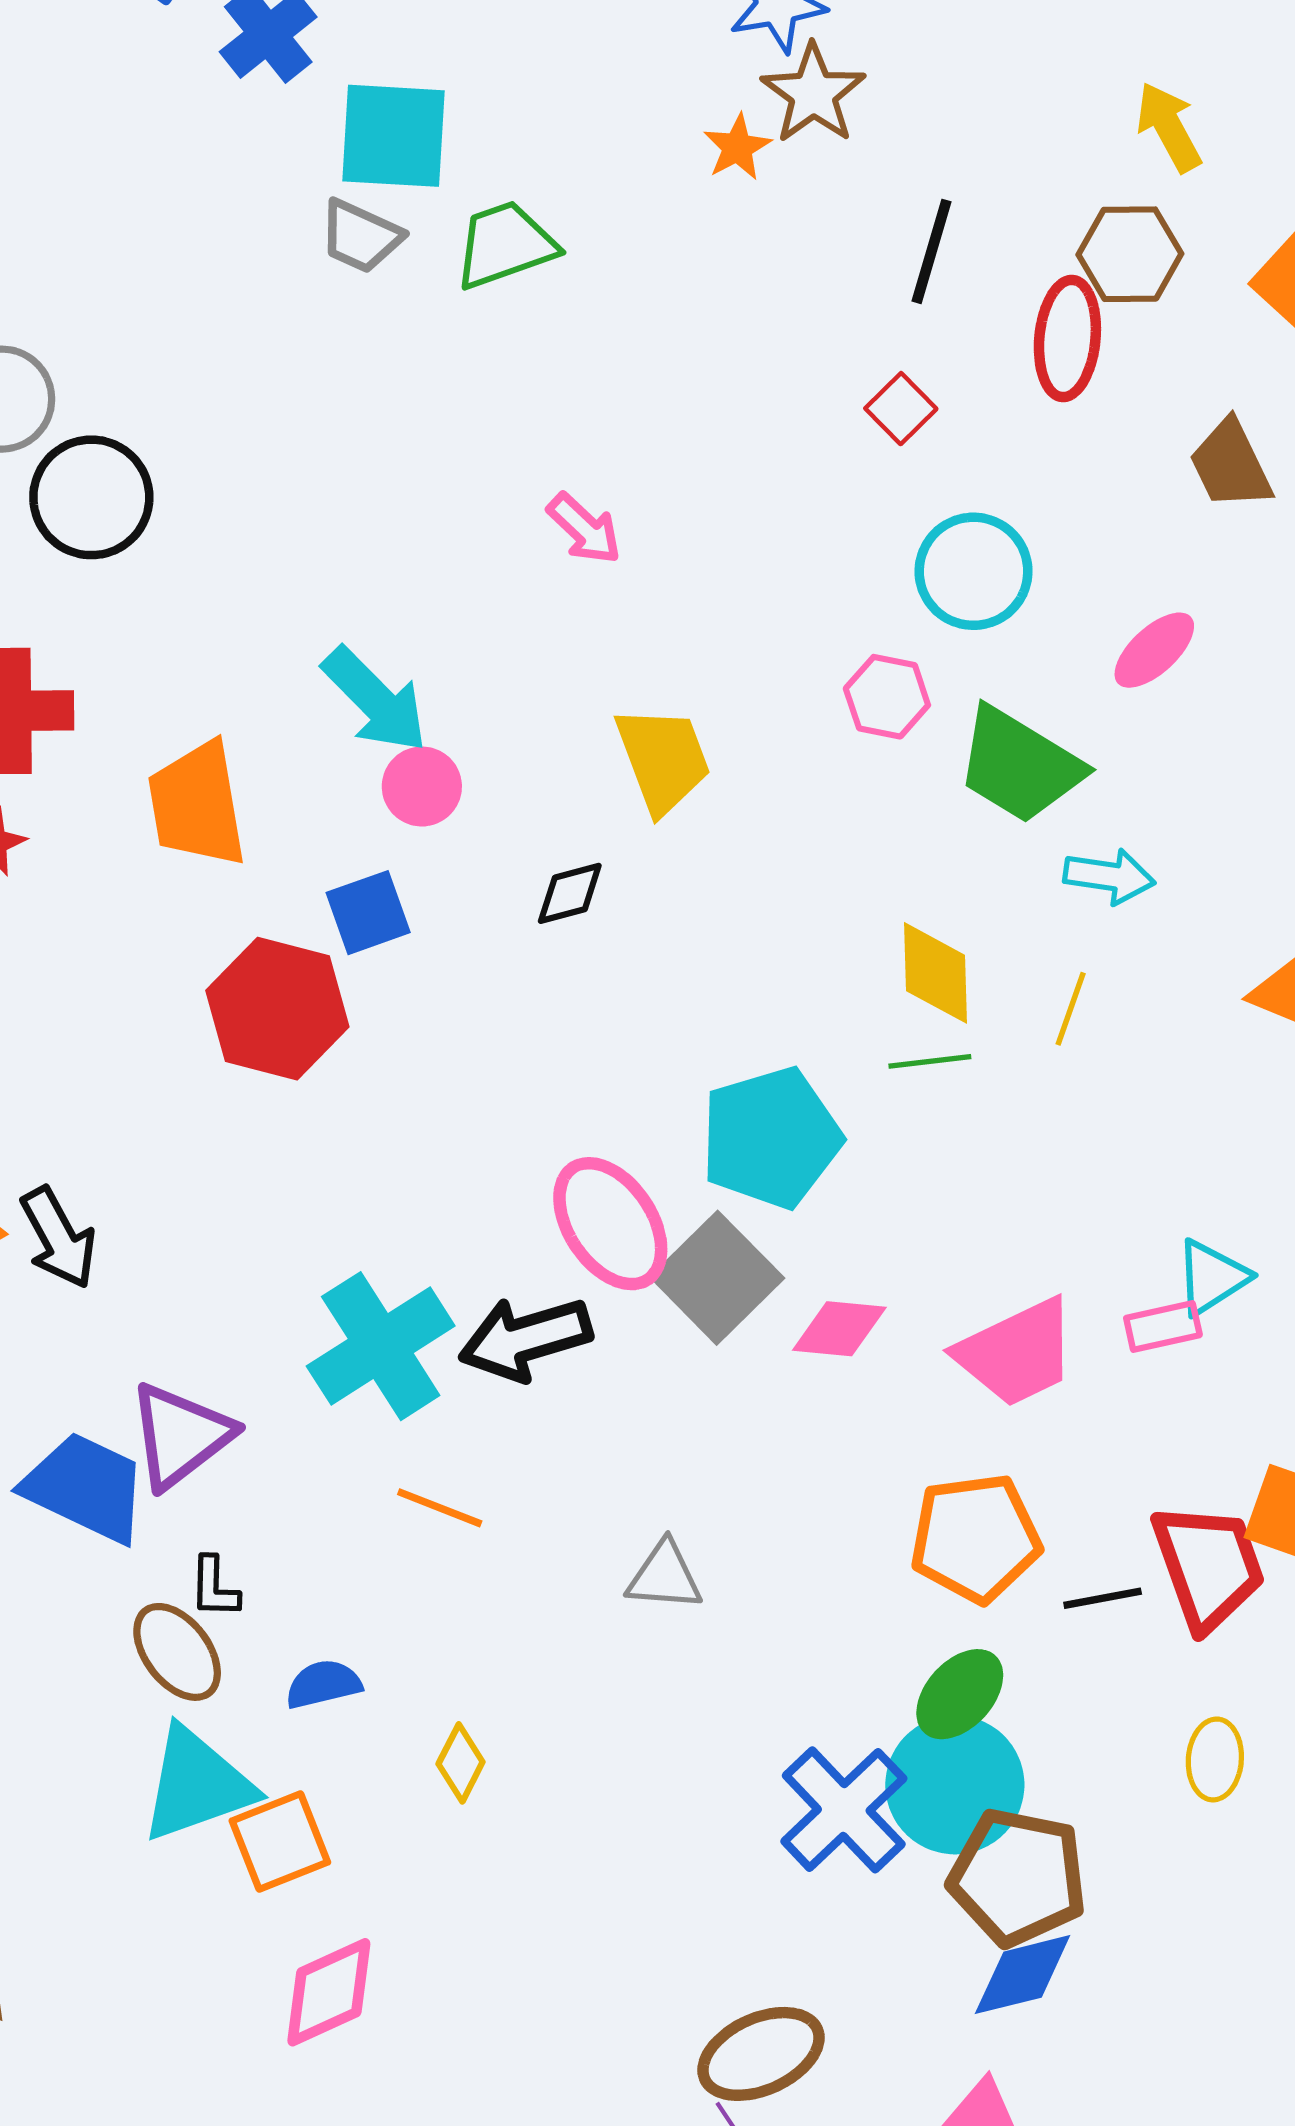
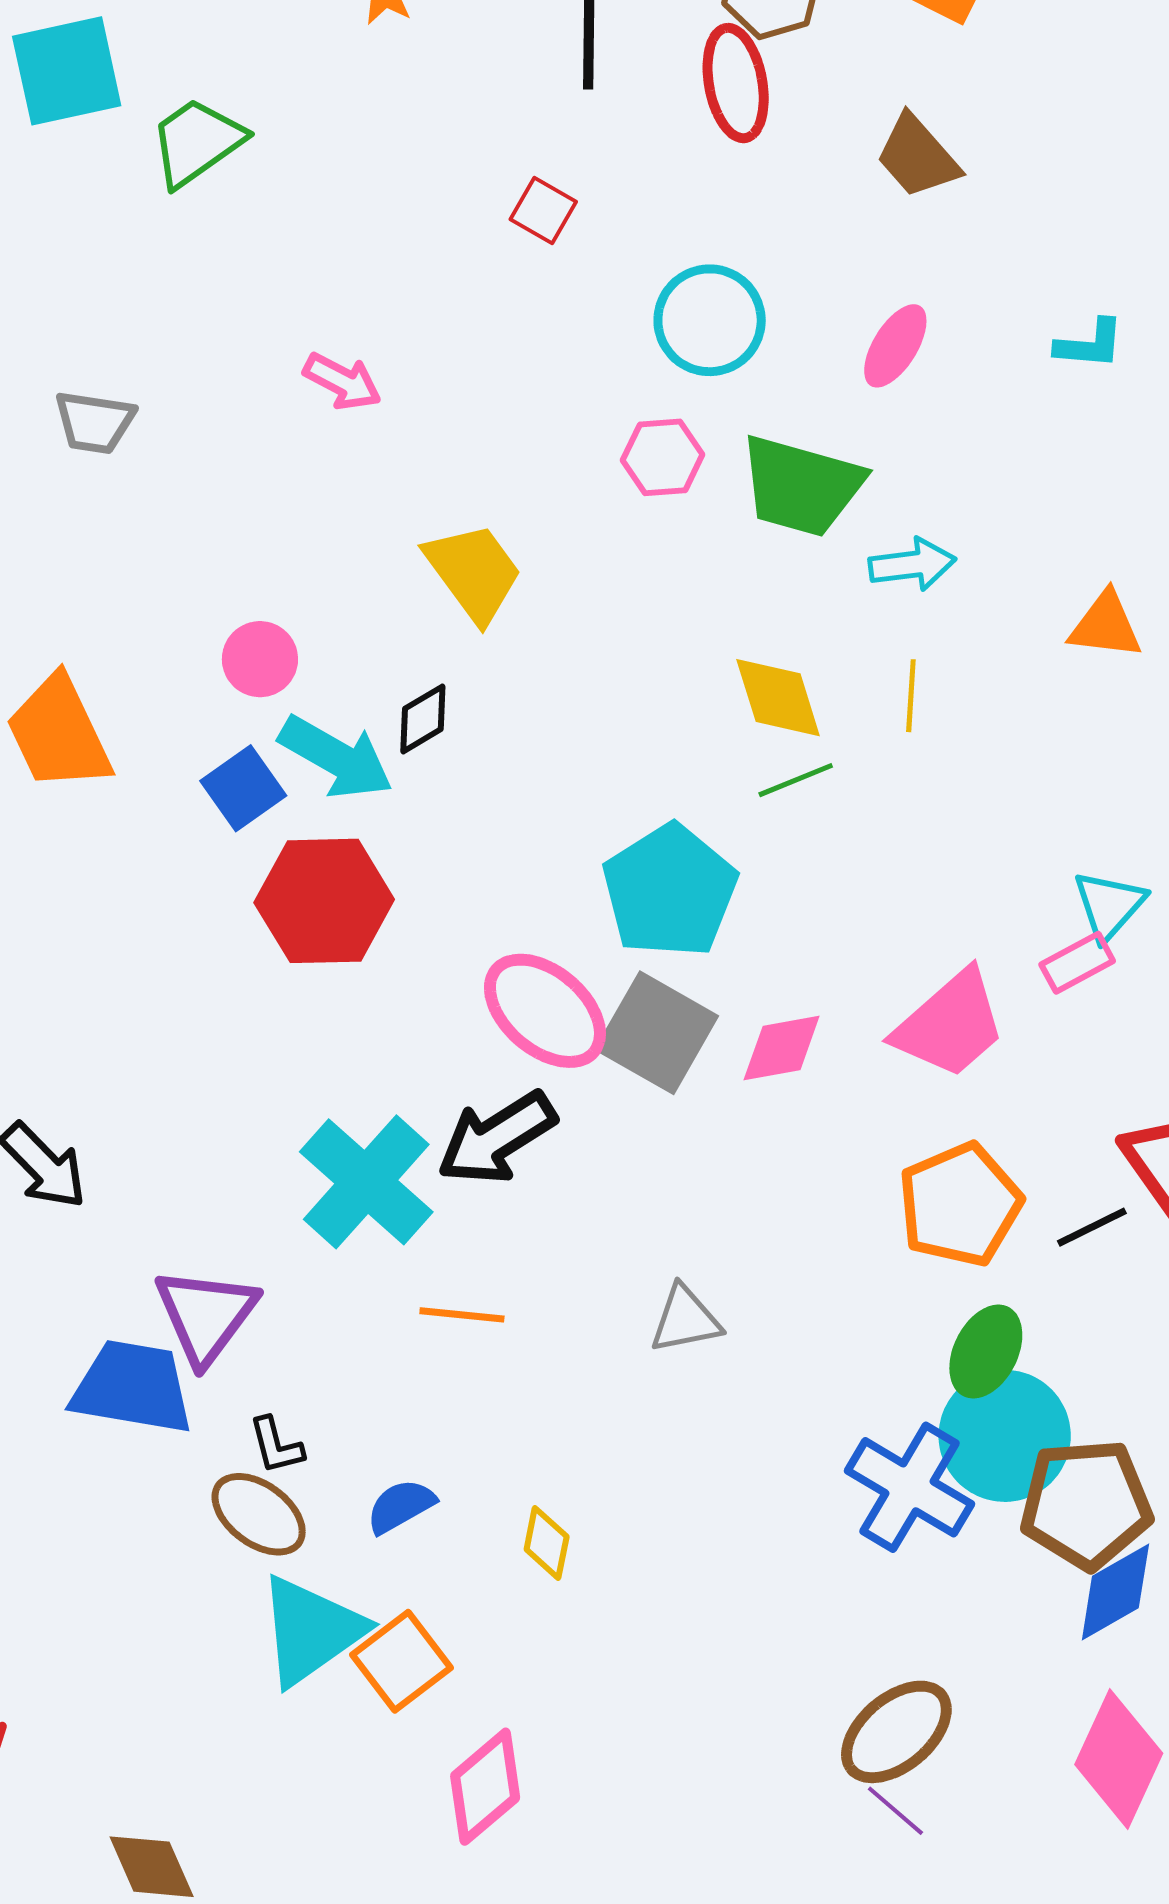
gray trapezoid: (361, 236) -> (95, 422), moved
red square: (901, 409) -> (543, 211), moved
cyan arrow: (375, 700) -> (336, 757), moved
red hexagon: (277, 1009) -> (324, 901), moved

